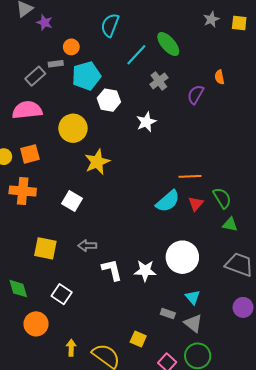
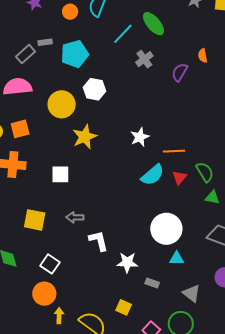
orange circle: (71, 47) -> (70, 12), moved
white hexagon: (109, 100) -> (95, 89), moved
white star: (146, 122) -> (140, 137), moved
white square: (72, 201) -> (60, 174), turned -30
white star: (145, 271) -> (127, 262), moved
cyan triangle: (193, 297) -> (177, 258), moved, turned -49
gray triangle: (193, 323) -> (192, 293), moved
orange circle: (36, 324) -> (44, 294), moved

